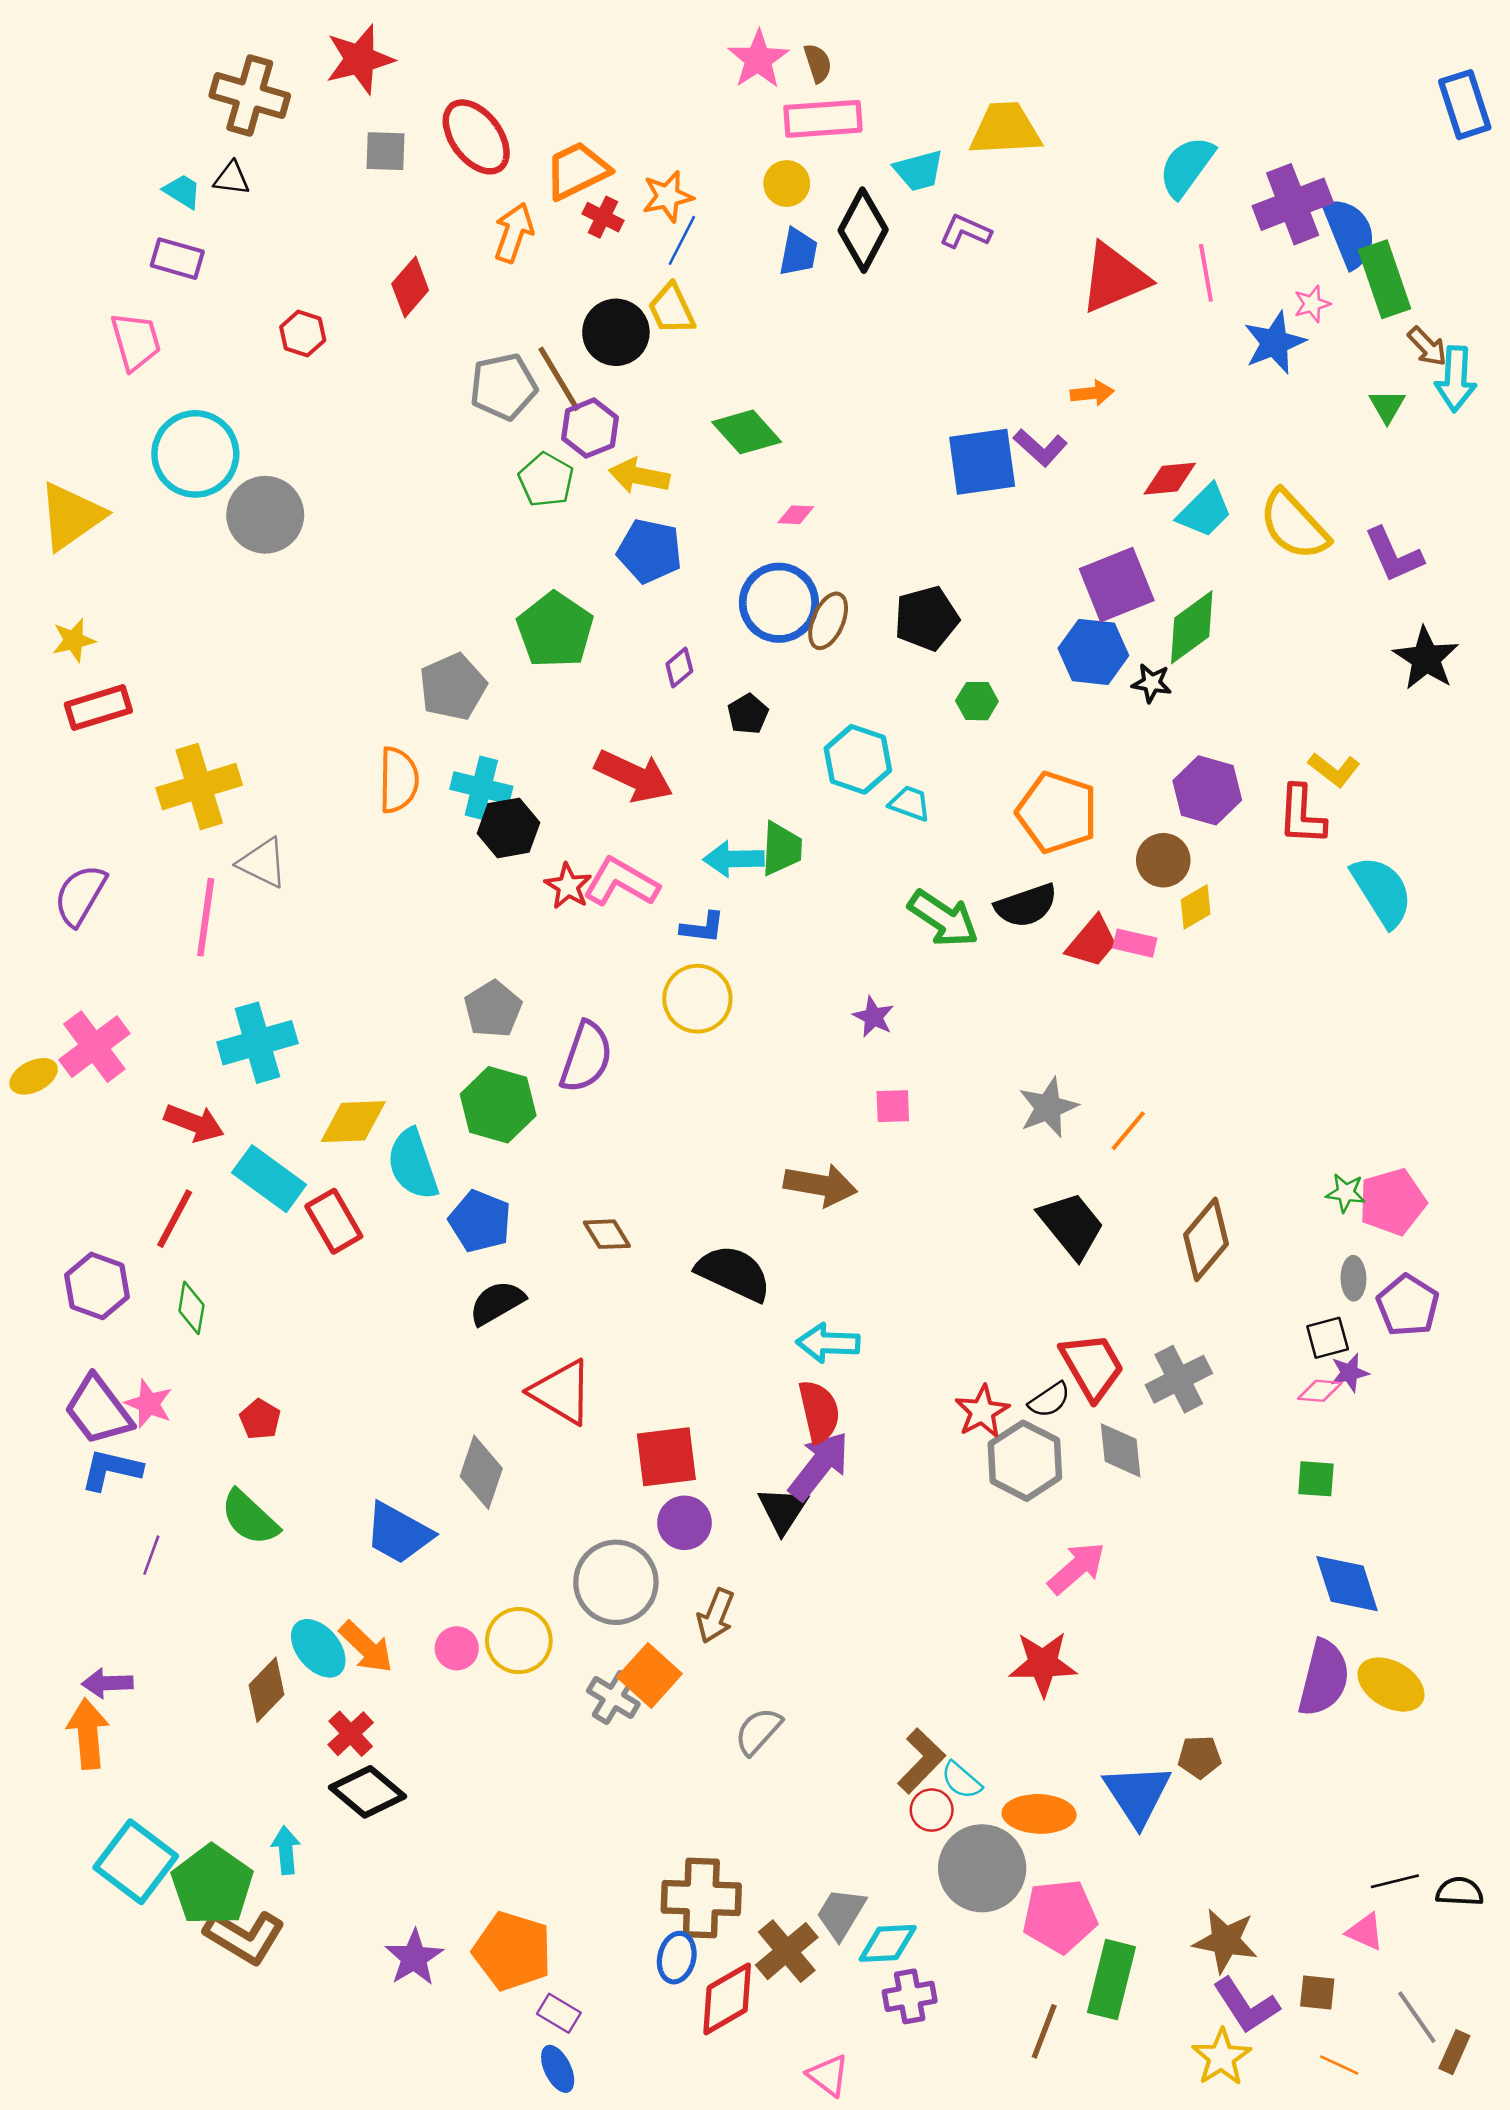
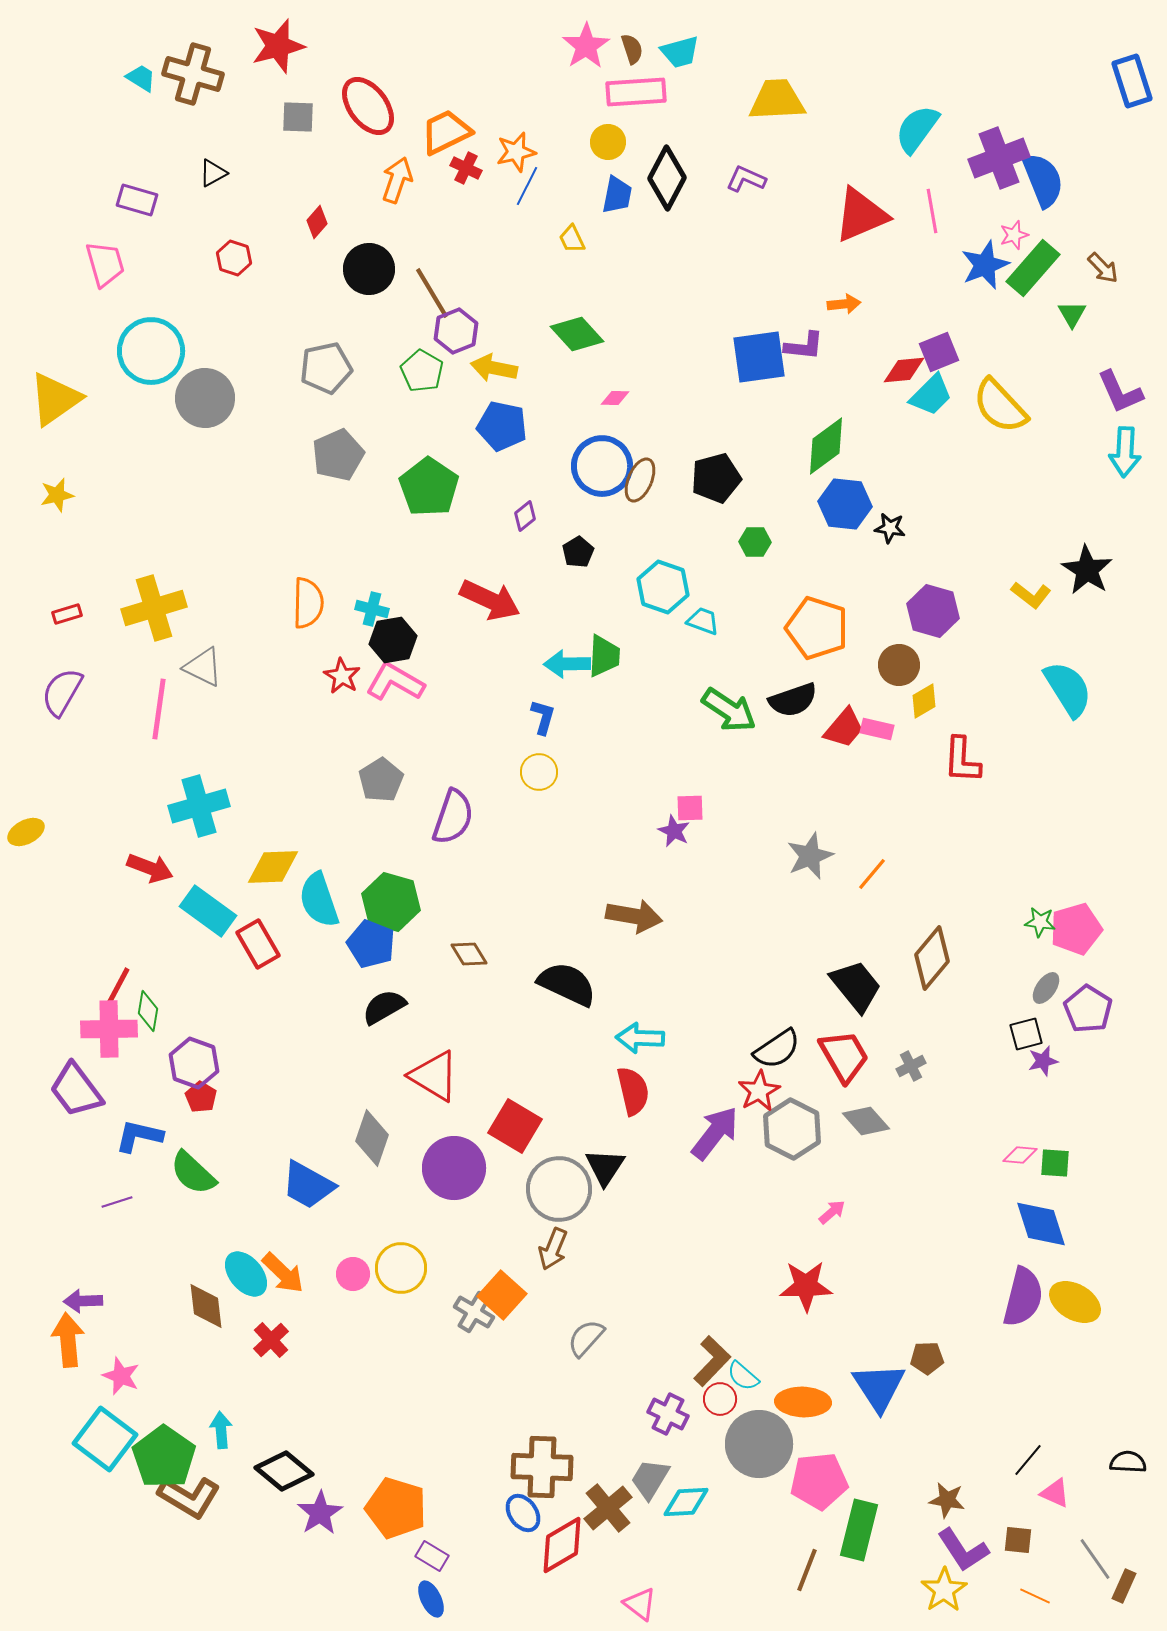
cyan trapezoid: (919, 171) -> (680, 52), moved
black triangle: (232, 178) -> (213, 173), moved, turned -36
cyan trapezoid: (182, 191) -> (141, 78), moved
green rectangle: (1385, 279) -> (1033, 268), moved, turned 60
red diamond: (410, 287) -> (317, 222), size x0.7
yellow trapezoid: (672, 309) -> (572, 239), moved, size x0.7
black circle: (616, 332) -> (369, 269), moved
cyan arrow: (1456, 379) -> (1125, 452), moved
gray pentagon: (503, 387) -> (326, 368), moved
purple L-shape: (1040, 447) -> (804, 346), turned -36
purple L-shape: (1394, 555) -> (1120, 392), moved
purple square: (1117, 585) -> (939, 352), moved, size x0.7
green diamond: (1192, 627) -> (826, 446), moved
black star: (1426, 658) -> (1087, 570), moved
gray pentagon: (453, 687) -> (338, 455), moved
red rectangle: (98, 708) -> (67, 614), moved, size x0.6
cyan cross: (481, 788) -> (372, 609), size x0.7
red L-shape: (1302, 815) -> (962, 760), moved
pink L-shape: (621, 882) -> (395, 682), moved
red star: (568, 886) -> (342, 676), moved
blue L-shape: (703, 928) -> (543, 717), turned -81
yellow circle: (697, 999) -> (539, 772), size x0.7
purple star: (873, 1017) -> (674, 831), moved
pink cross: (94, 1047) -> (109, 1029), moved, turned 36
green hexagon: (498, 1105) -> (391, 902), moved
pink square: (893, 1106) -> (690, 808), moved
red line: (175, 1219) -> (116, 990), moved
black trapezoid: (1071, 1225) -> (856, 986), moved
gray ellipse: (1353, 1278) -> (1046, 988), turned 36
purple hexagon: (97, 1286) -> (194, 1063), moved
gray cross: (1179, 1379) -> (911, 1066), size x0.6
pink diamond: (1320, 1391) -> (1020, 1155), moved
black semicircle: (1049, 1400) -> (777, 1049), moved, size x1.4
pink star: (149, 1404) -> (121, 1376), moved
gray diamond: (1121, 1450) -> (866, 1121), turned -36
red square: (666, 1457) -> (515, 1126), turned 38
purple arrow: (819, 1466) -> (715, 1133), moved
blue L-shape: (111, 1470) -> (139, 1136), moved
green square: (1316, 1479) -> (1055, 1163), moved
purple circle: (684, 1523) -> (454, 1168), moved, size x1.5
purple line: (151, 1555) -> (117, 1202), turned 52
pink arrow: (1077, 1568) -> (832, 1212), size x0.6
gray circle: (616, 1582) -> (559, 1189), moved
brown diamond: (267, 1690) -> (206, 1306), turned -51
black diamond: (367, 1792) -> (284, 1471), moved
black line: (1395, 1881) -> (1028, 1460), moved, turned -36
brown star: (1225, 1941) -> (947, 1500), size x0.7
blue ellipse: (677, 1958) -> (523, 1513), turned -48
purple cross: (910, 1996) -> (668, 1414), moved, turned 36

